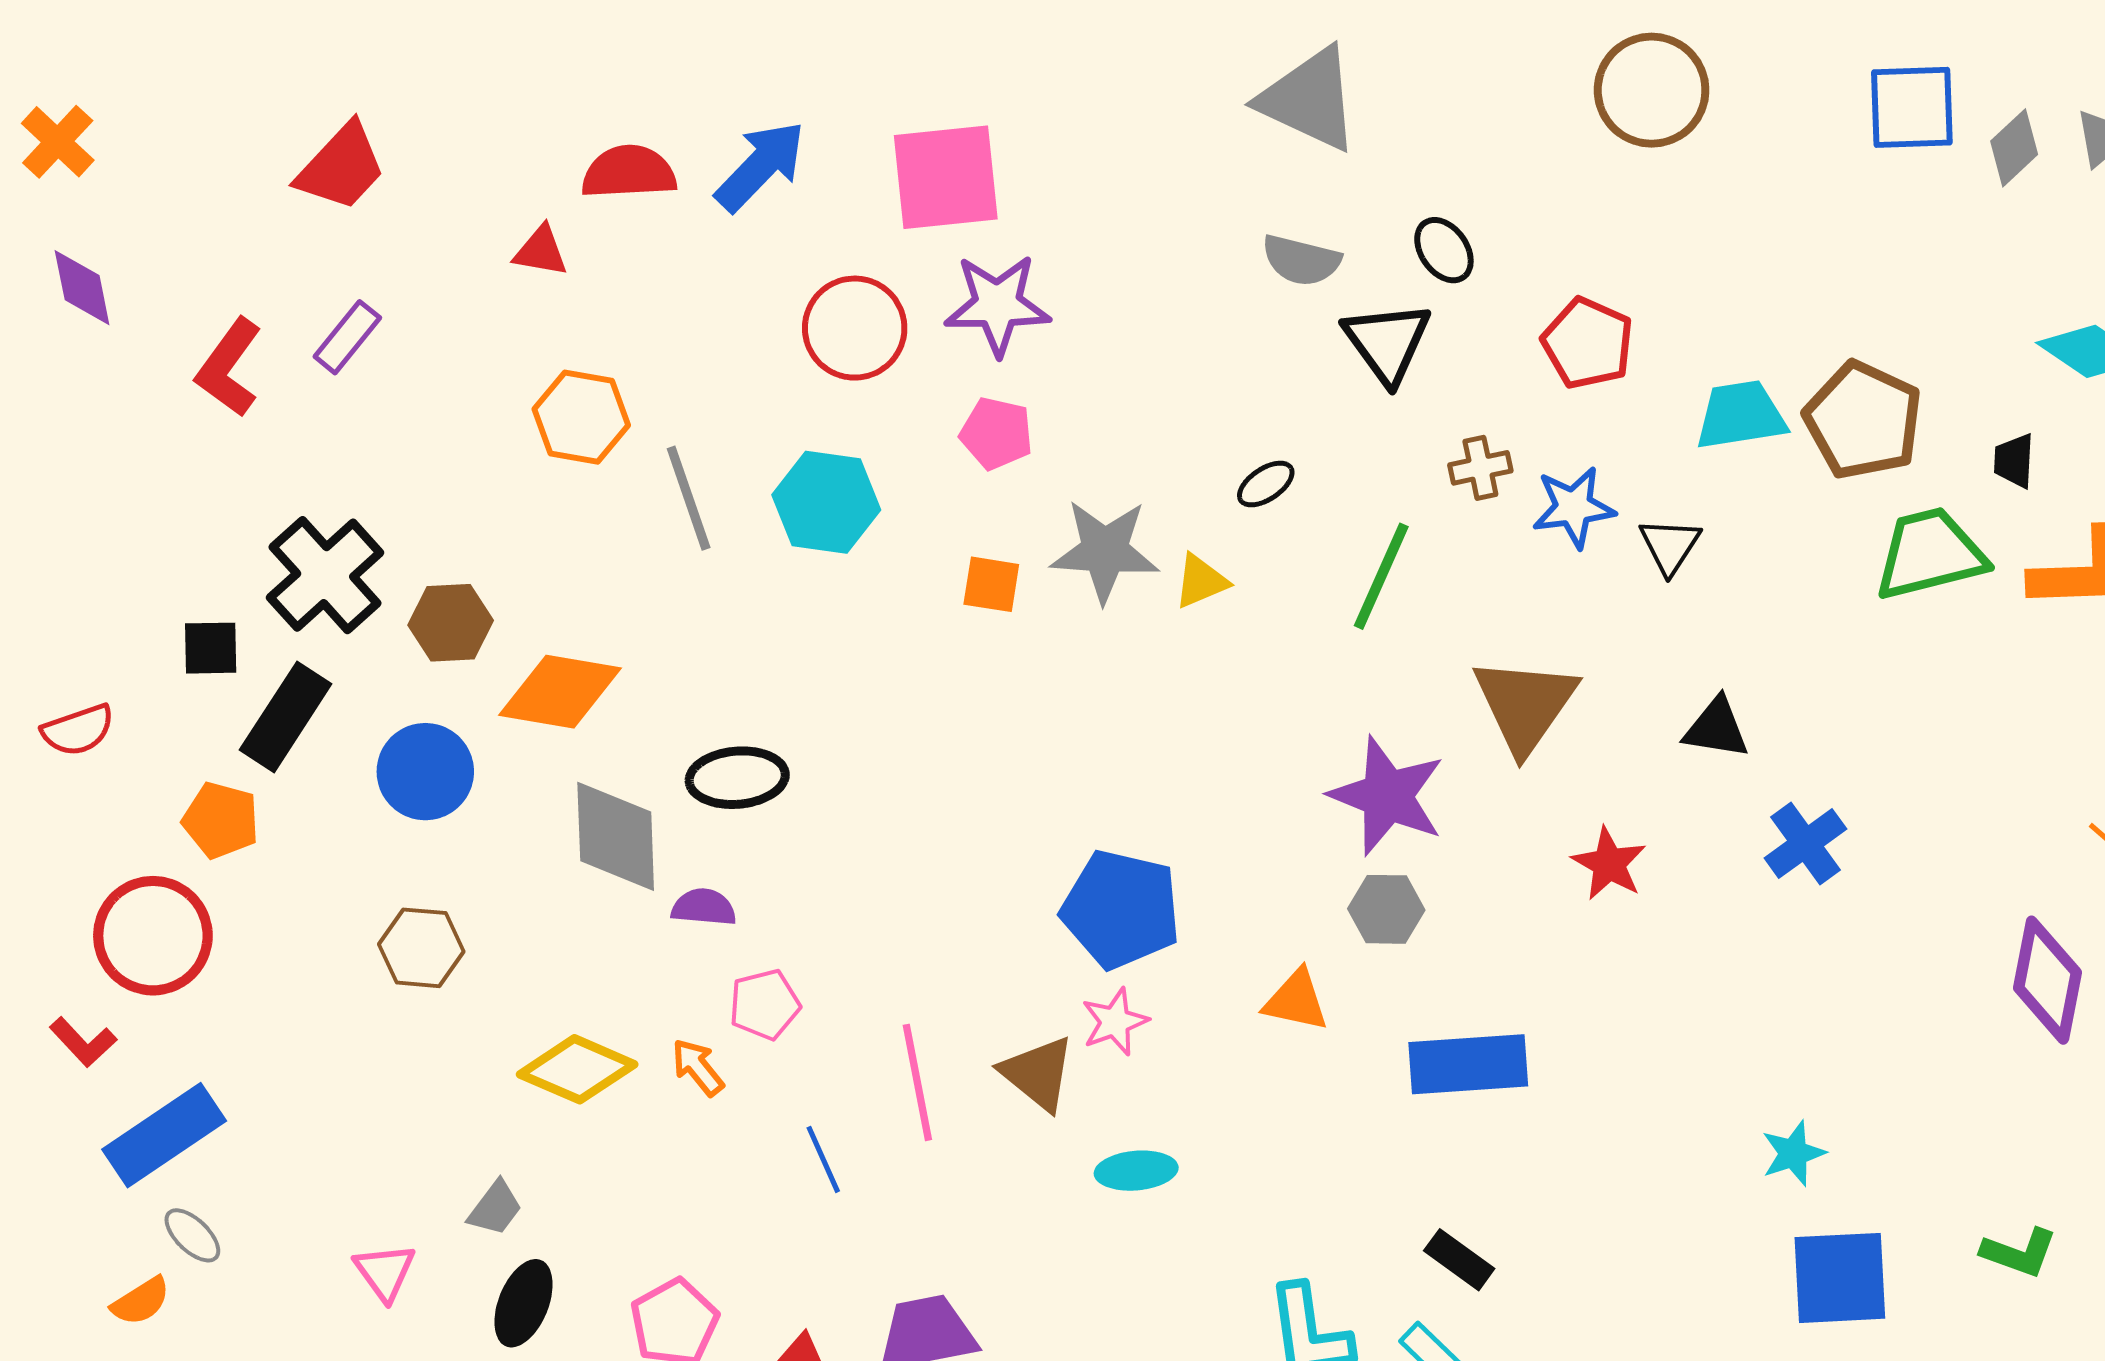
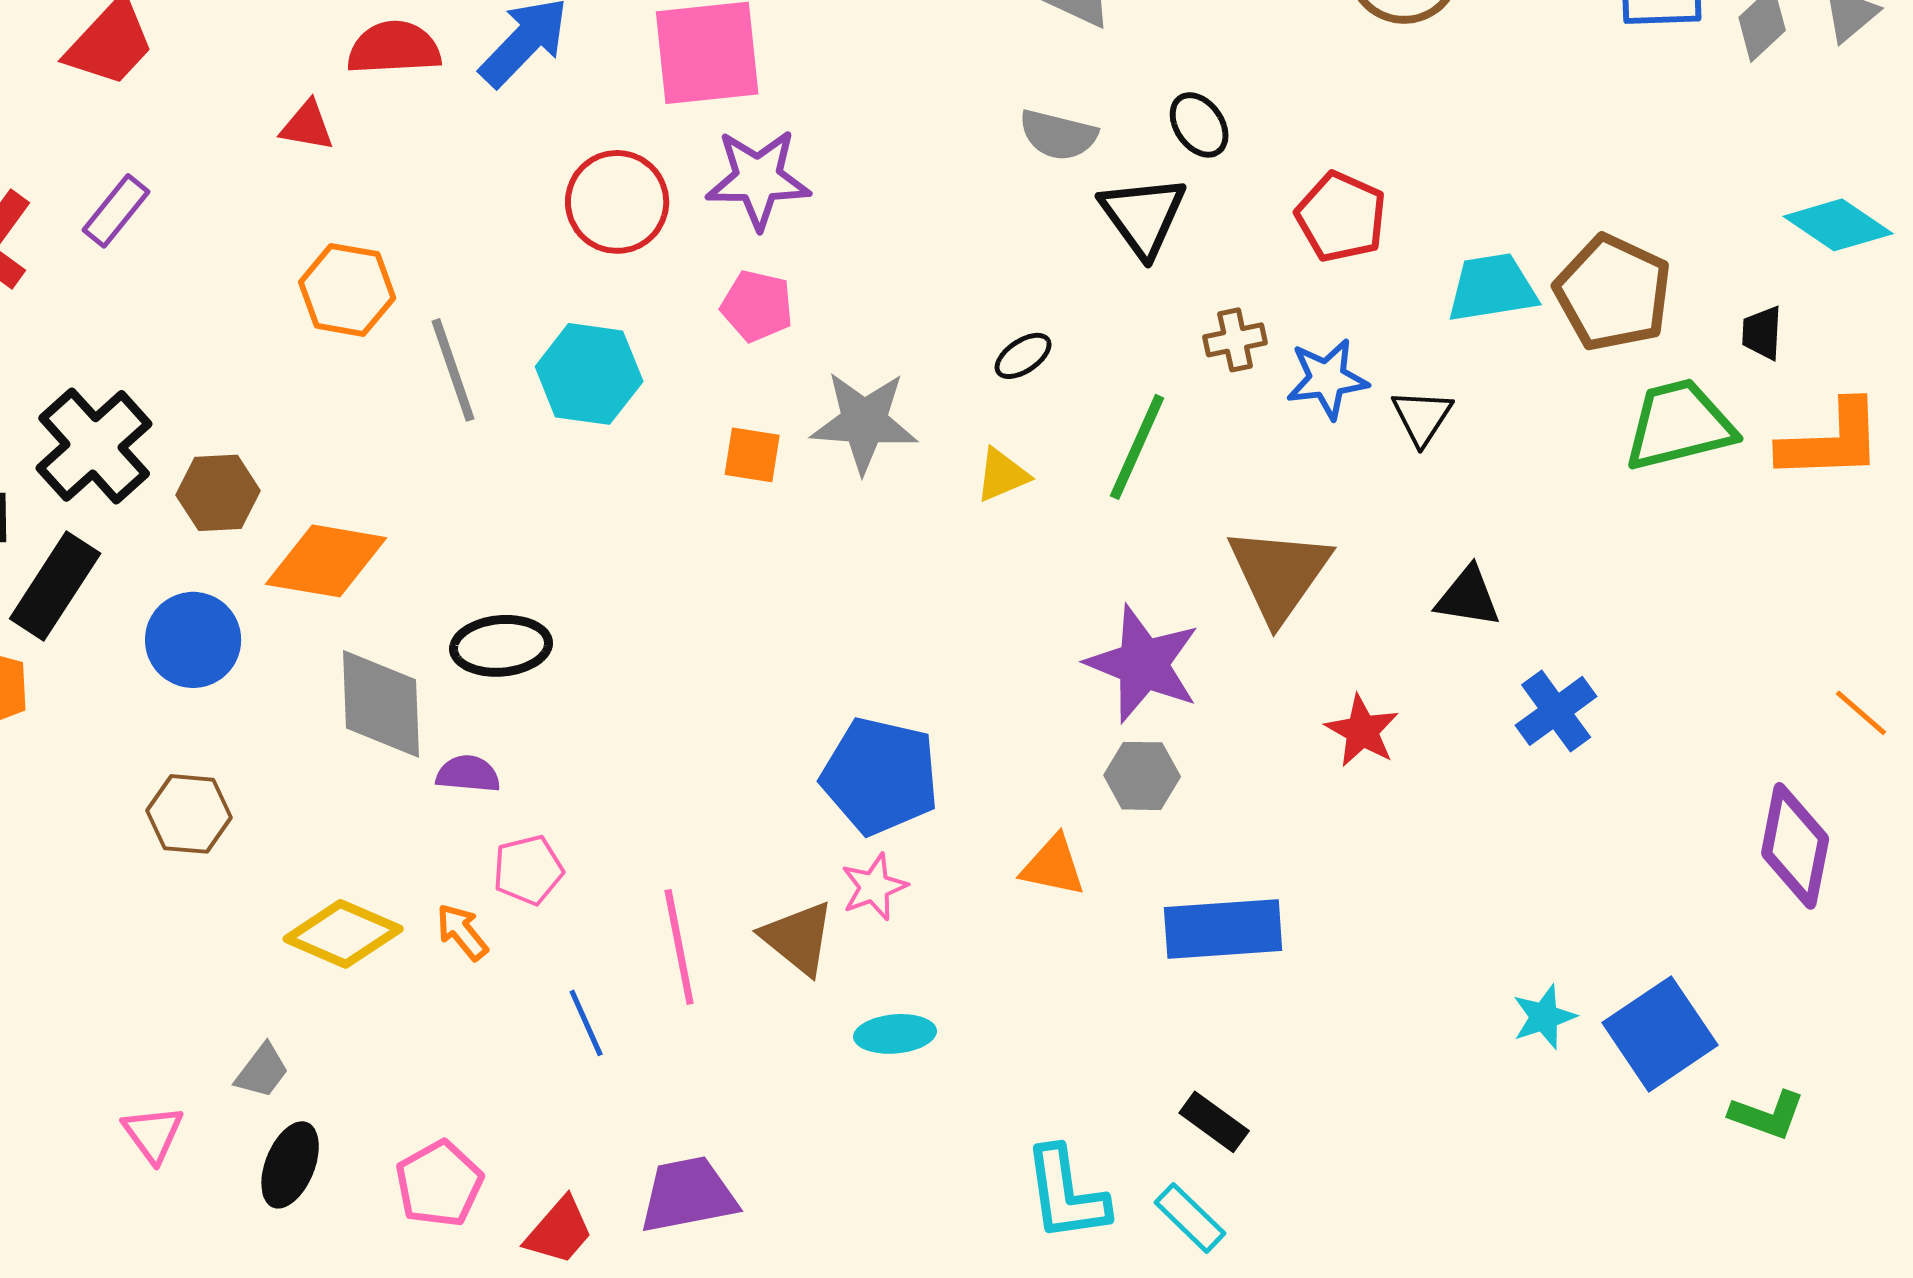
yellow triangle: (1201, 581) -> (1002, 475), moved
blue square: (1840, 1278) -> (1660, 1034), moved, turned -31

